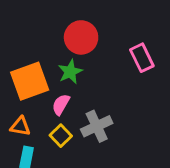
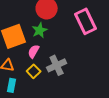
pink rectangle: (142, 58) -> (86, 21), size x1.4

